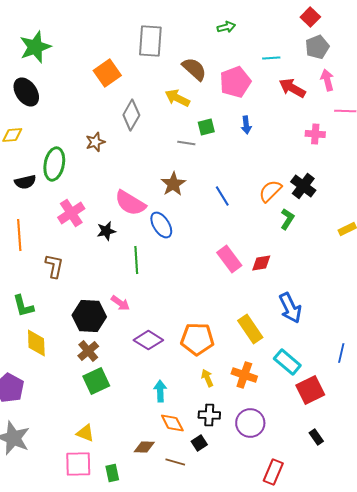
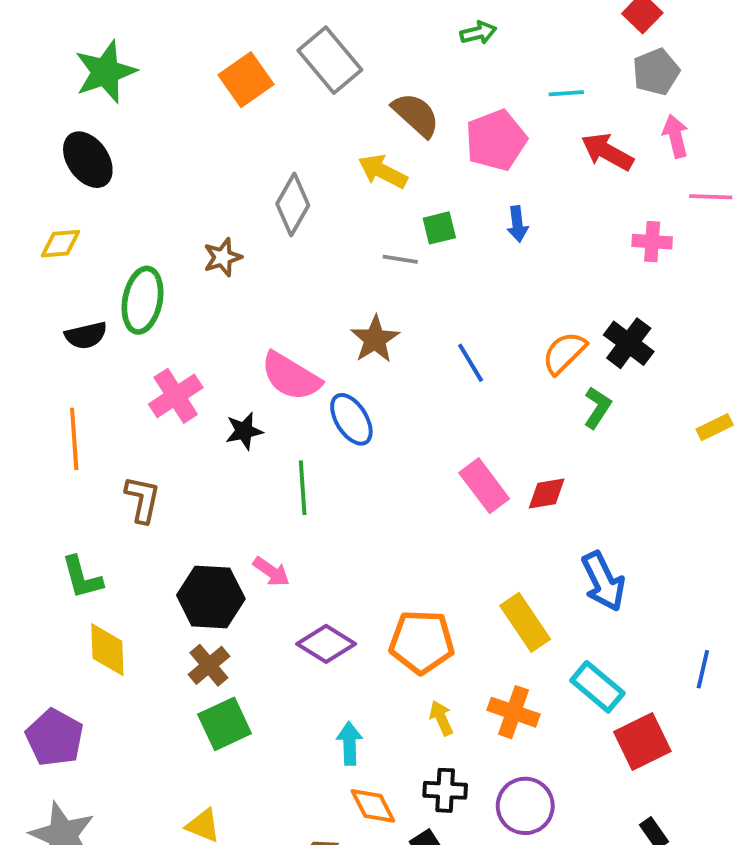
gray rectangle: (150, 41) -> (330, 60), turned -44
orange square: (107, 73) -> (246, 80), moved

